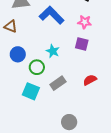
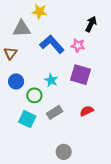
pink star: (85, 22) -> (78, 45), moved
brown triangle: (11, 26) -> (10, 53), turned 40
purple square: (82, 44) -> (80, 75), size x1.5

